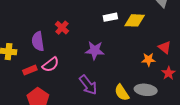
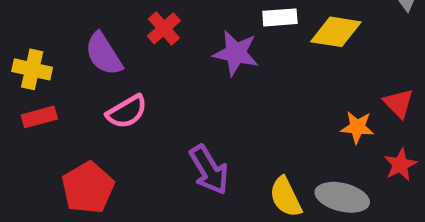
purple semicircle: (38, 41) -> (104, 54), turned -30
purple star: (95, 50) -> (236, 53), moved
red rectangle: (30, 70) -> (39, 117), moved

